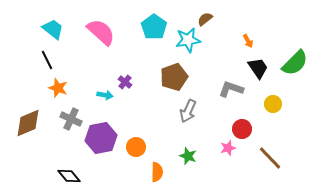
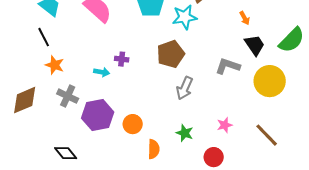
purple cross: (125, 82) -> (122, 59), turned -32
yellow circle: (273, 104) -> (270, 81), size x1.8
red circle: (242, 129) -> (214, 157), moved

